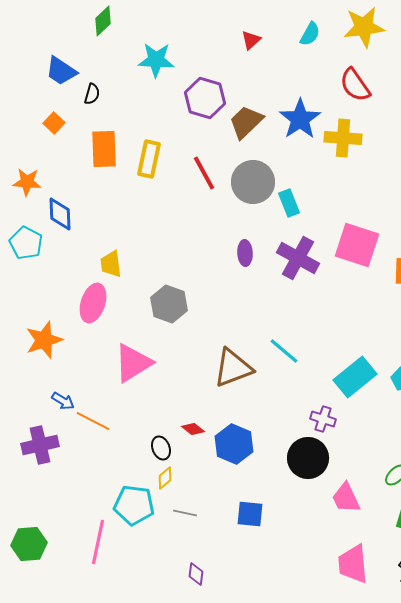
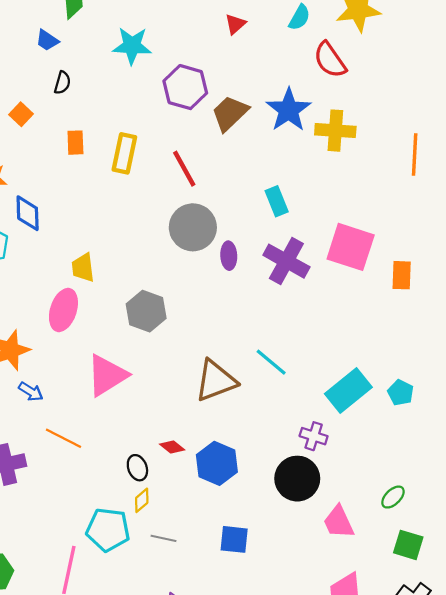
blue trapezoid: (61, 71) -> (47, 40), moved, size x0.7
red semicircle: (355, 85) -> (330, 60), moved
orange rectangle: (104, 149) -> (75, 143), size x0.6
gray circle: (253, 182) -> (193, 227), moved
blue arrow: (63, 401) -> (31, 392), moved

